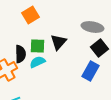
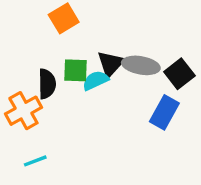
gray ellipse: (92, 27) -> (141, 65), moved
cyan semicircle: (37, 62) -> (96, 80), moved

